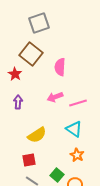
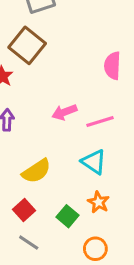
pink semicircle: (60, 67) -> (112, 66), moved
red square: (29, 160) -> (24, 210), turned -32
green square: (57, 175) -> (67, 216), moved

